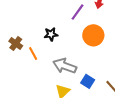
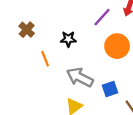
brown cross: (16, 43) -> (27, 30), moved
blue square: (88, 81) -> (110, 89), moved, turned 32

